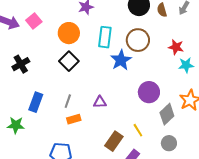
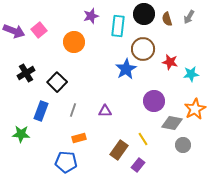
cyan rectangle: (105, 37) -> (118, 26), moved
red star: (176, 47) -> (170, 62), moved
black square: (69, 61) -> (57, 82), moved
gray diamond: (167, 114) -> (172, 123), turned 55
orange rectangle: (74, 119) -> (79, 138), moved
gray circle: (169, 143) -> (183, 145), moved

